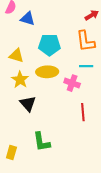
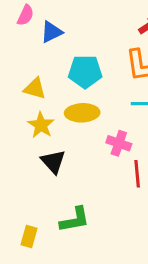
blue triangle: (28, 19) -> (51, 32), turned -42
pink cross: (72, 83) -> (119, 143), moved
green L-shape: (42, 142) -> (75, 220), turned -90

